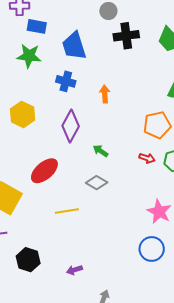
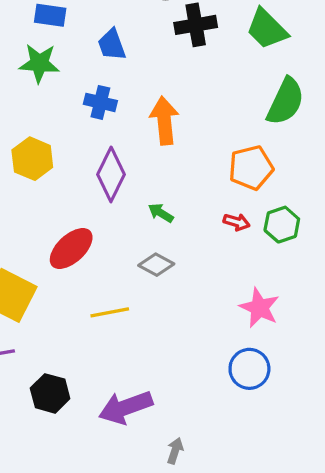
blue trapezoid: (74, 46) -> (112, 45), size x0.7
orange arrow: (105, 94) -> (164, 121), size x1.6
purple arrow: (74, 270) -> (126, 407), size x2.0

